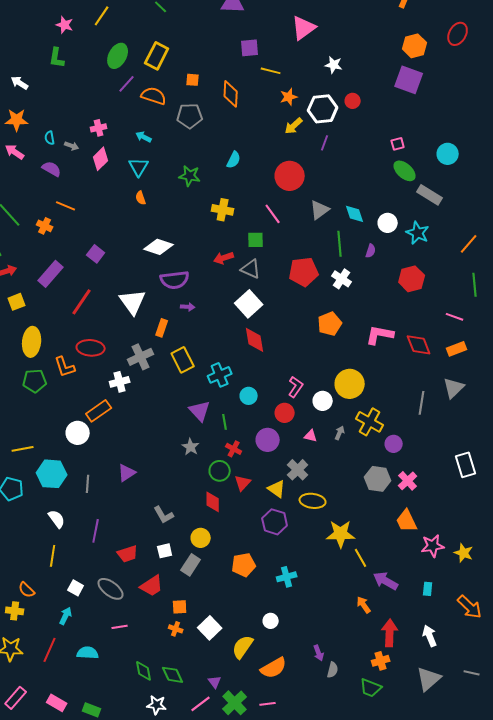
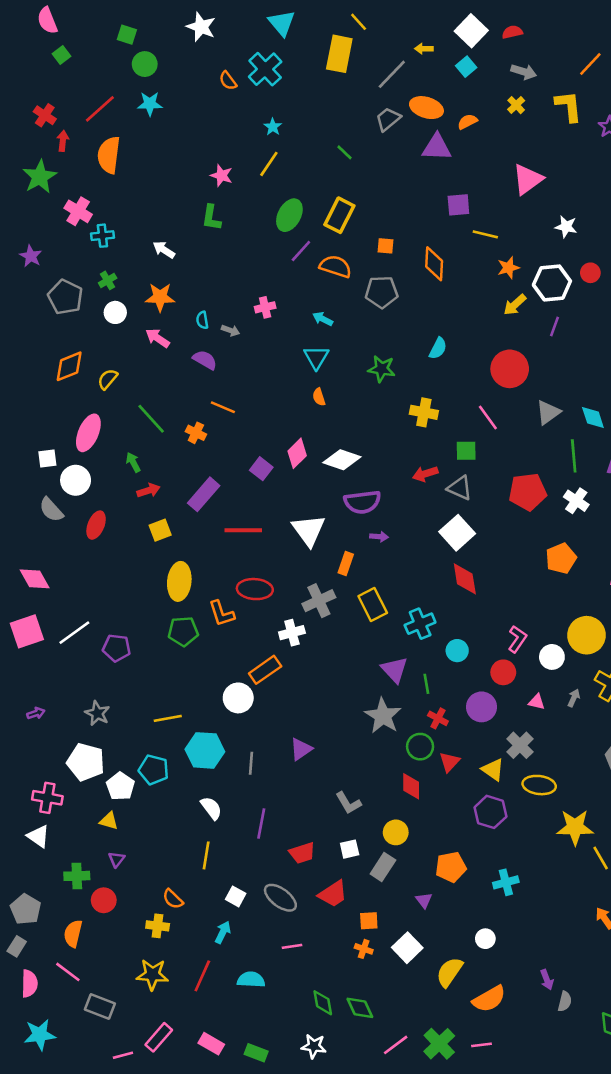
pink diamond: (101, 159) -> (297, 453), moved
red line: (82, 302) -> (243, 530), turned 56
gray star: (191, 447) -> (383, 716), size x1.6
purple triangle: (215, 682) -> (424, 900), moved
white star: (157, 705) -> (314, 1046), moved

